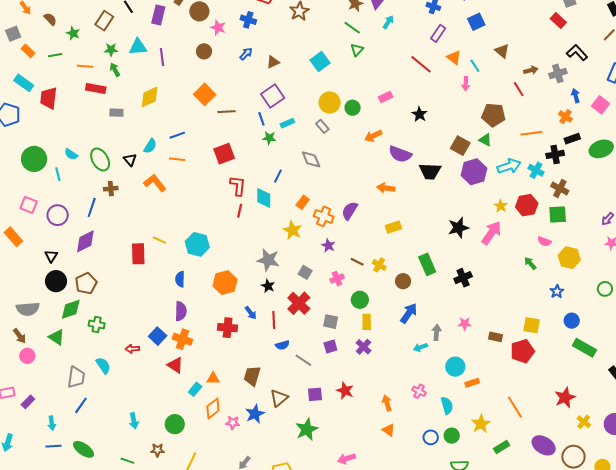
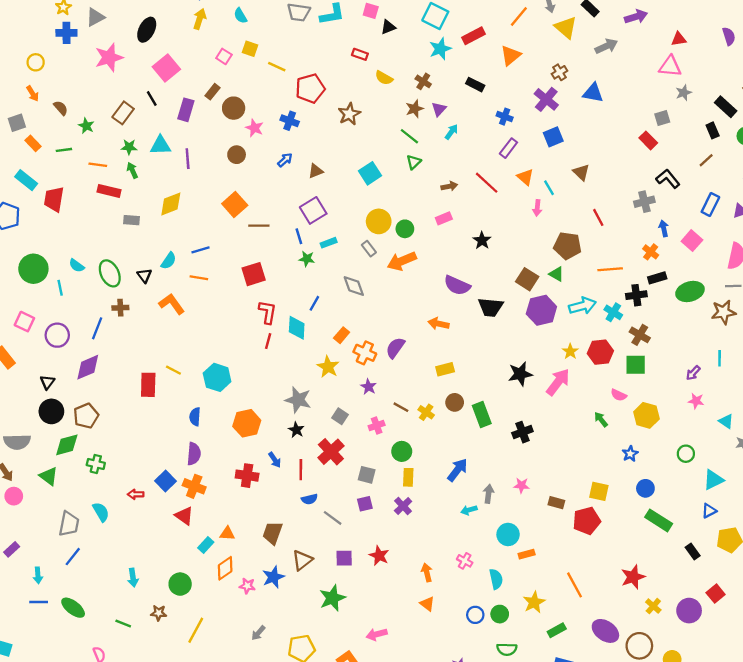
brown arrow: (531, 70) -> (449, 186), moved
orange arrow: (373, 136) -> (402, 261), moved, size x1.4
brown circle: (403, 281) -> (455, 402), moved

